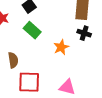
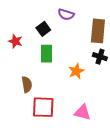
green rectangle: (32, 30) -> (46, 54), turned 48

